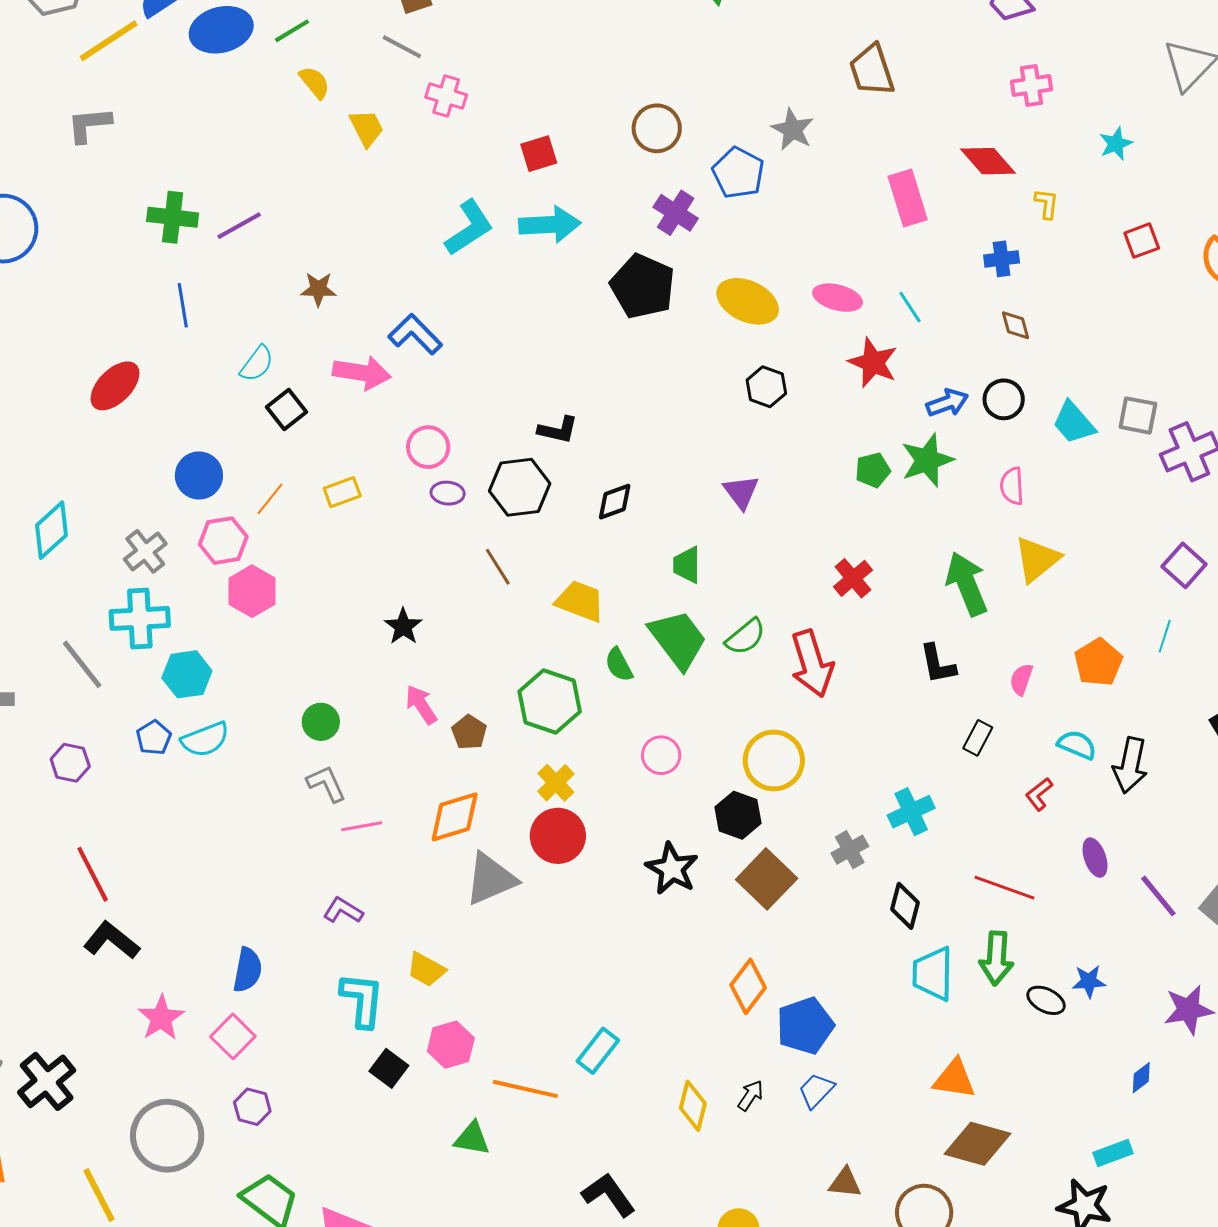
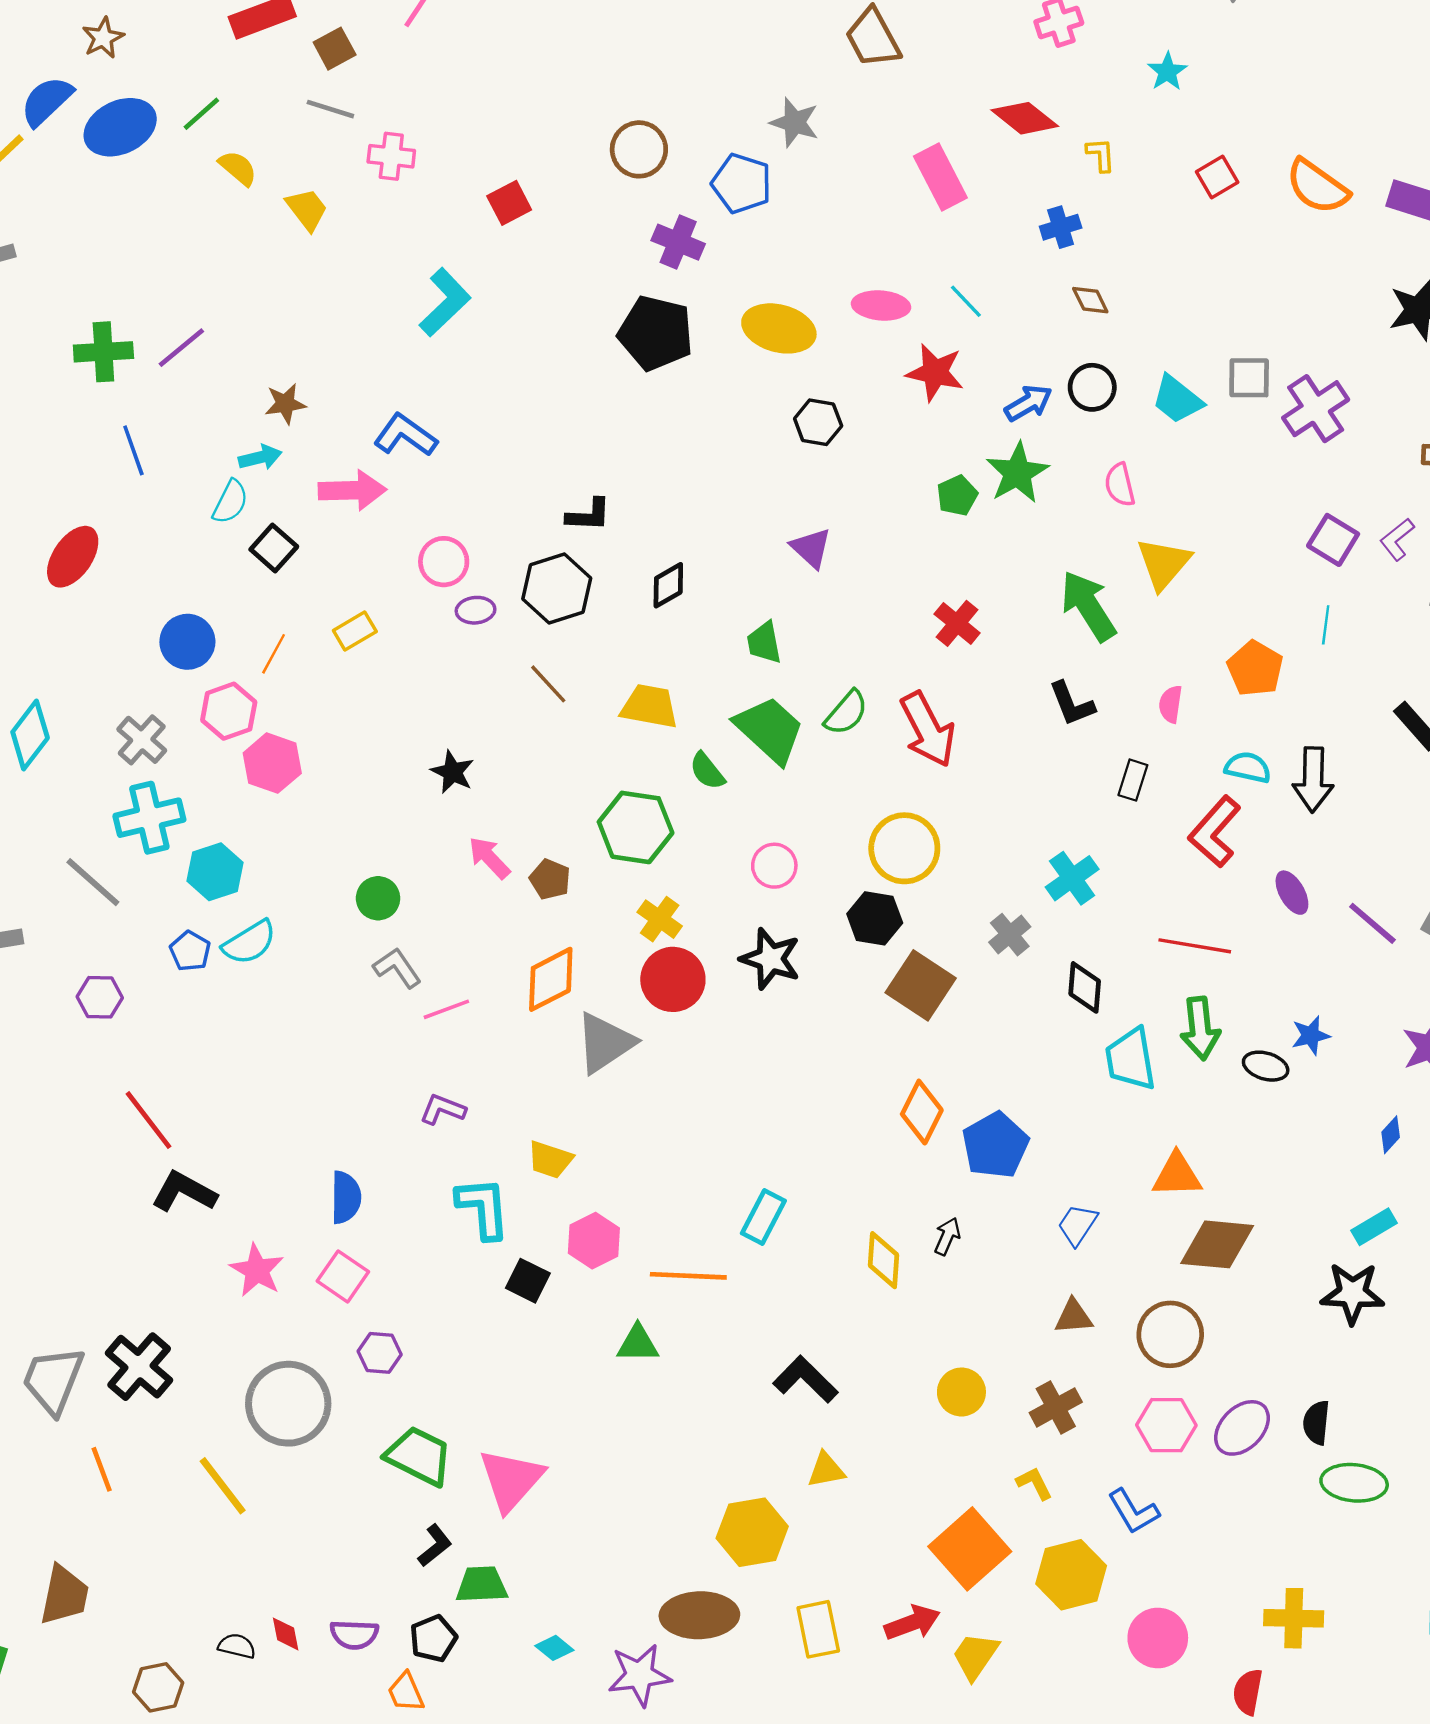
cyan arrow: (550, 225) -> (260, 457), moved, size x0.6
red L-shape: (1039, 794) -> (1215, 832), size x1.8
black star: (672, 869) -> (770, 959), moved
blue trapezoid: (816, 1091) -> (1077, 1225), moved

